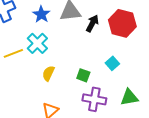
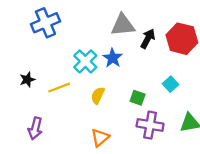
blue star: (41, 14) -> (113, 58), moved
yellow line: (13, 53) -> (59, 88), moved

